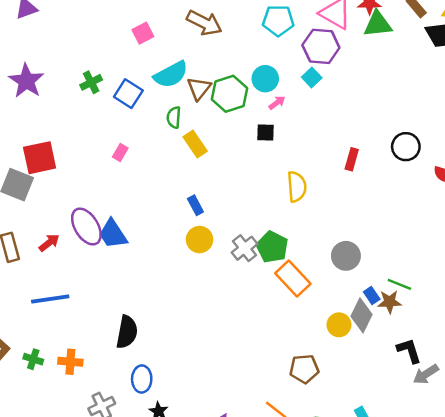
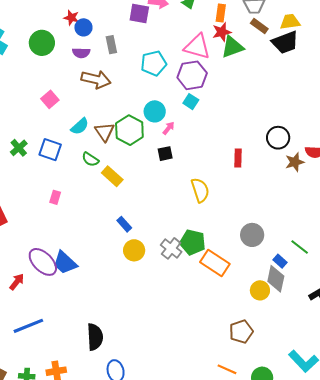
cyan semicircle: (171, 74) -> (80, 126), size x0.7
green semicircle: (174, 117) -> (90, 159), turned -48
green line: (399, 284) -> (300, 247), turned 30
brown star: (390, 302) -> (295, 162), moved

